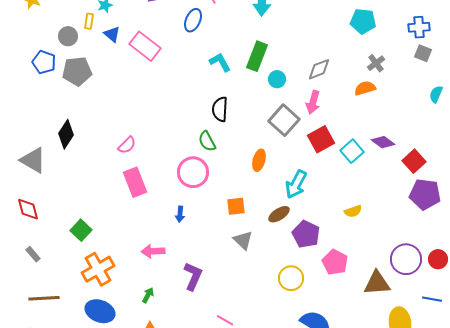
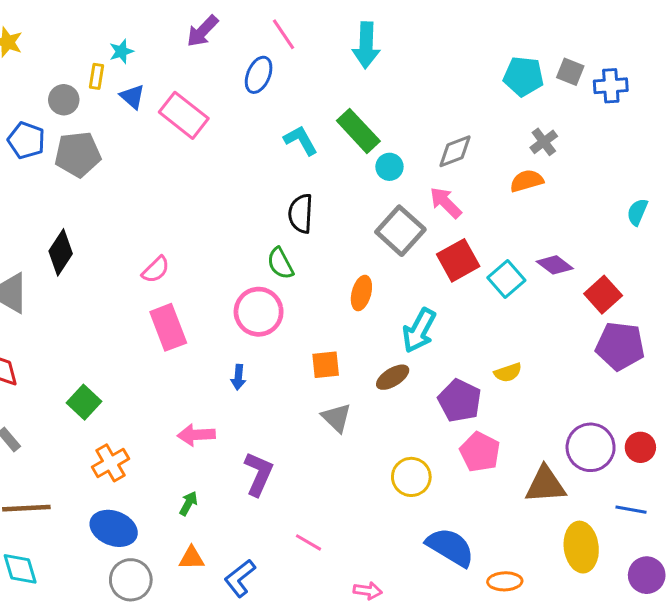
gray square: (423, 53) -> (570, 72), moved
green rectangle: (257, 56) -> (358, 131), turned -64
cyan semicircle: (436, 94) -> (637, 212), moved
pink arrow: (313, 102) -> (446, 203), turned 120
purple pentagon: (306, 234) -> (460, 401), moved
orange cross: (98, 269) -> (111, 463), size x0.7

